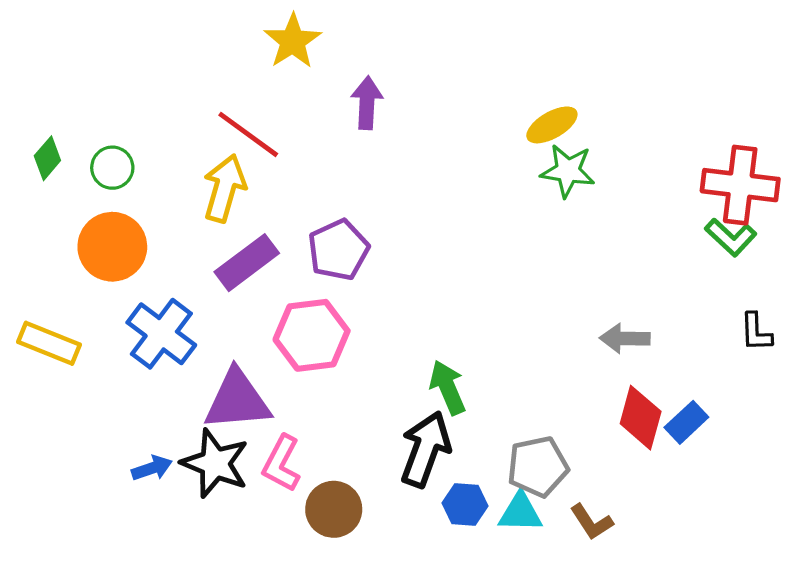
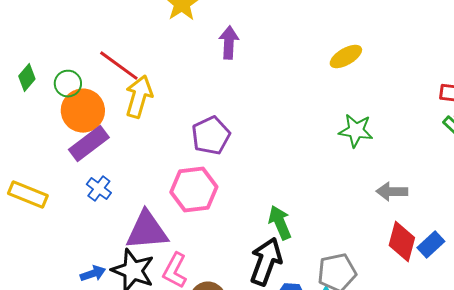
red line: (248, 134) -> (119, 66), moved
green star: (568, 171) -> (356, 131), moved
orange circle: (112, 247) -> (83, 111), moved
purple rectangle: (247, 263) -> (89, 144), moved
blue cross: (161, 334) -> (99, 189), size x0.6

